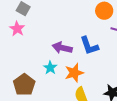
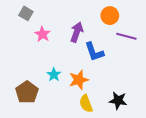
pink star: (17, 29) -> (42, 34), moved
purple arrow: (62, 48) -> (77, 32), moved, turned 96

